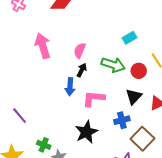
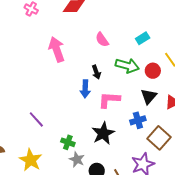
pink semicircle: (80, 50) -> (102, 40), moved, turned -56
black arrow: (82, 70) -> (96, 72), turned 136
green cross: (44, 145) -> (68, 142), moved

